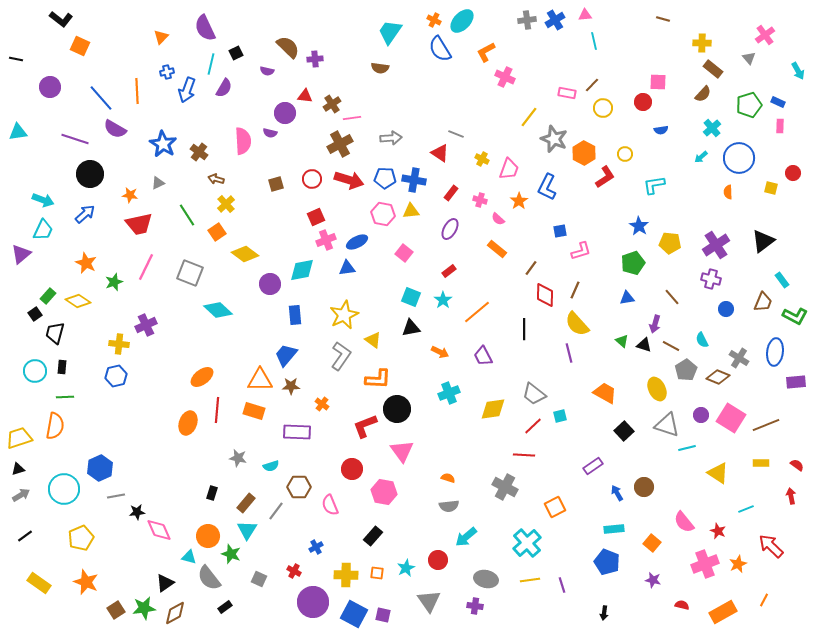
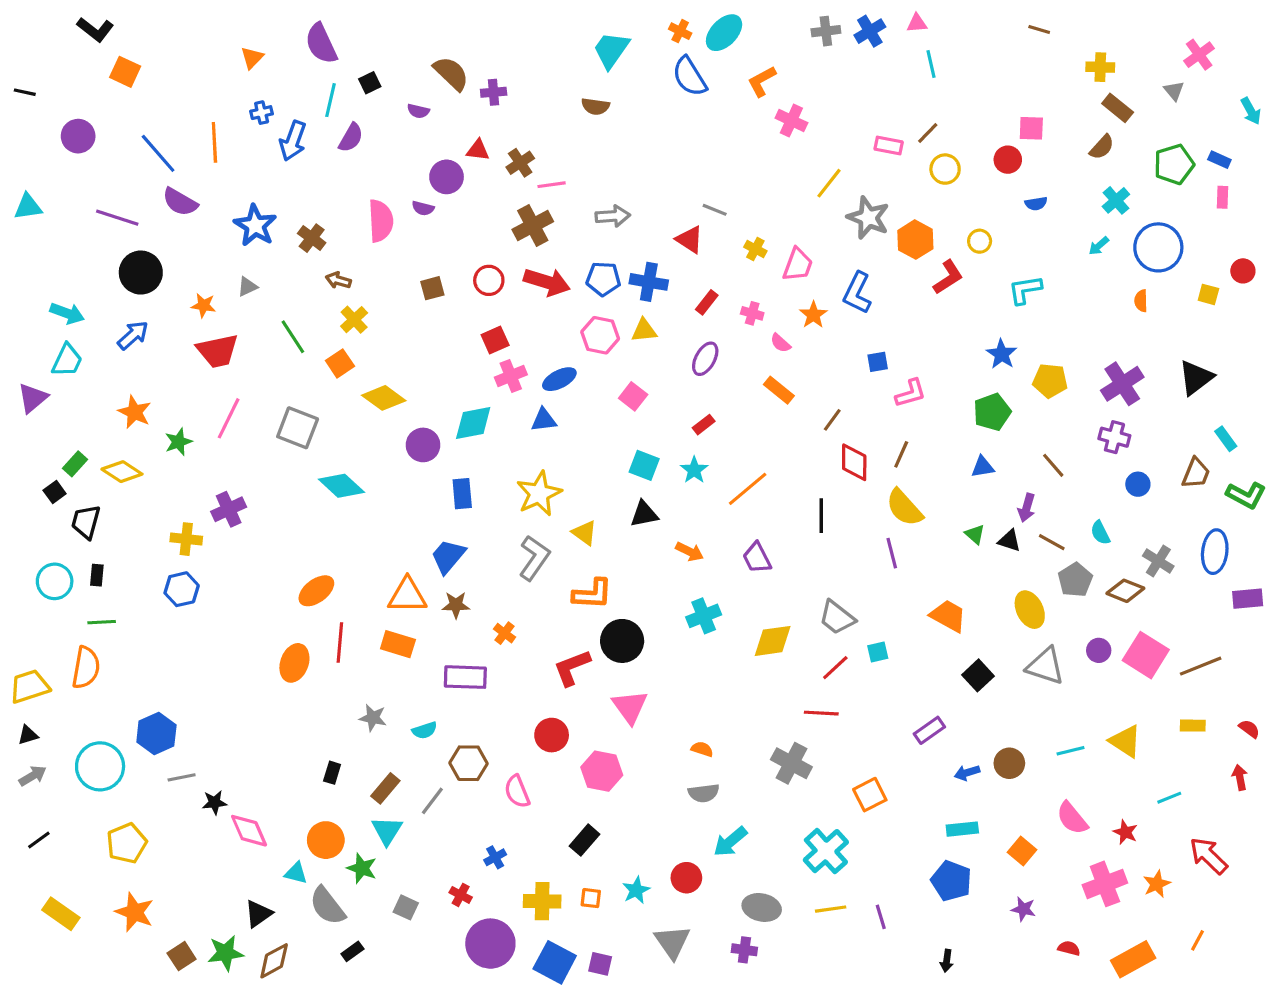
cyan line: (687, 448) -> (1070, 751), moved
blue arrow: (617, 493) -> (967, 773), turned -77

